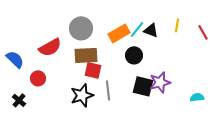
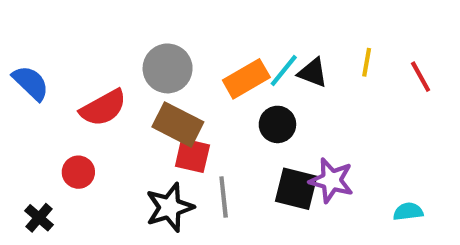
brown rectangle: (86, 55) -> (178, 124), turned 30
blue semicircle: (15, 59) -> (31, 83), moved
purple star: (160, 82) -> (331, 180), turned 30

